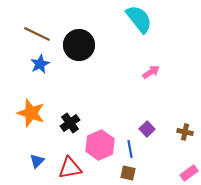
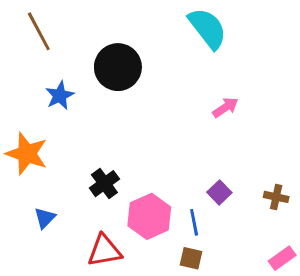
brown line: (37, 34) -> (39, 31), moved, turned 36
orange star: (31, 113) -> (27, 154), moved
blue triangle: (37, 161) -> (45, 218), moved

